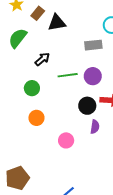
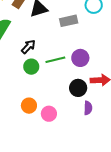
gray rectangle: (93, 45) -> (69, 21), moved
green circle: (32, 88) -> (31, 67), moved
pink circle: (66, 140) -> (49, 114), moved

